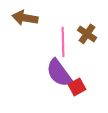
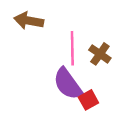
brown cross: (87, 34) -> (100, 54), moved

